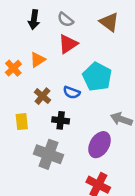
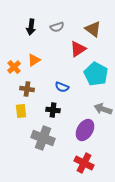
gray semicircle: (66, 20) -> (57, 27), turned -56
red triangle: (68, 44) -> (78, 49), moved
cyan pentagon: (97, 77) -> (96, 74), moved
brown cross: (42, 96) -> (27, 89), moved, turned -32

